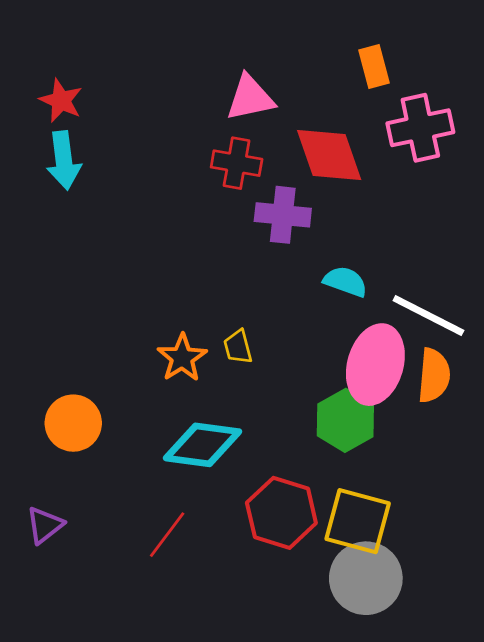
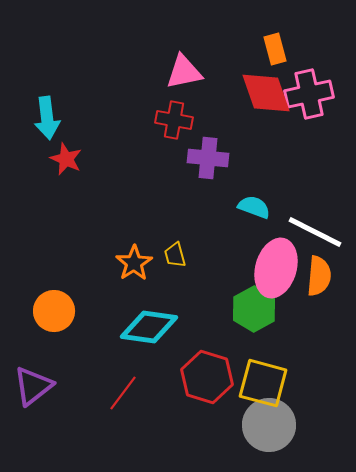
red star: (61, 101) -> (66, 159), moved
red diamond: (329, 155) -> (266, 93), moved
purple triangle: (45, 525) -> (33, 386), size x1.4

